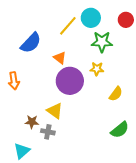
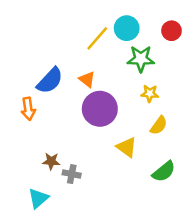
blue semicircle: (31, 43) -> (50, 81), moved
yellow star: (97, 69) -> (150, 93), moved
yellow triangle: (55, 111) -> (127, 147), moved

